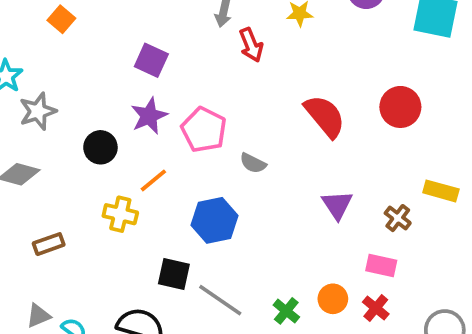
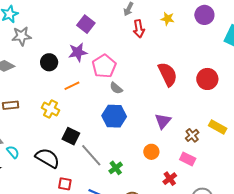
gray semicircle: (253, 163) -> (116, 88), moved
yellow cross: (120, 214) -> (50, 109), moved
blue hexagon: (215, 220) -> (114, 116), moved
pink rectangle: (381, 265) -> (188, 159), moved
orange circle: (333, 299) -> (151, 152), moved
green cross: (286, 311) -> (116, 168), moved

